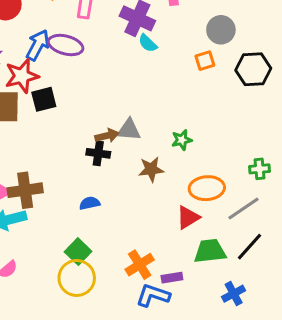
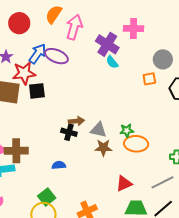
gray triangle: (129, 130) -> (98, 130), moved
orange ellipse: (207, 188) -> (136, 144), moved

